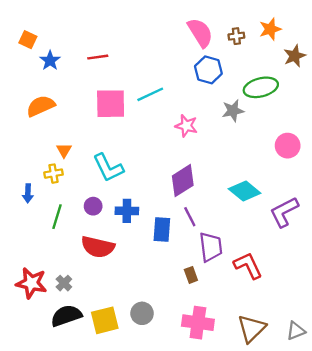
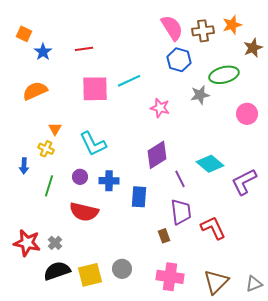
brown cross: (236, 36) -> (203, 31), size x1.5
pink circle: (288, 146) -> (247, 114), moved
yellow cross: (53, 174) -> (46, 149), turned 35
purple line: (190, 217) -> (180, 179), moved

